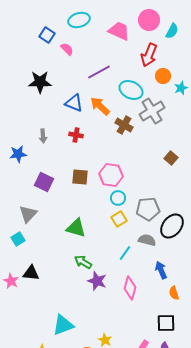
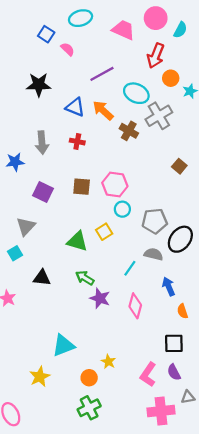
gray arrow: (43, 136) -> (42, 143), size x1.5
yellow square: (119, 219) -> (104, 232), moved
black triangle: (31, 273) -> (42, 278), moved

